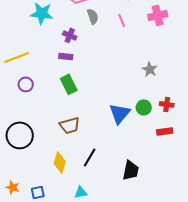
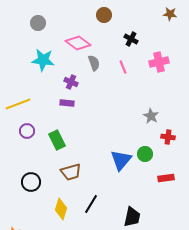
green rectangle: (69, 84) -> (57, 140), moved
red cross: (167, 104) -> (168, 137), moved
black circle: (20, 135) -> (31, 182), moved, size x0.7

